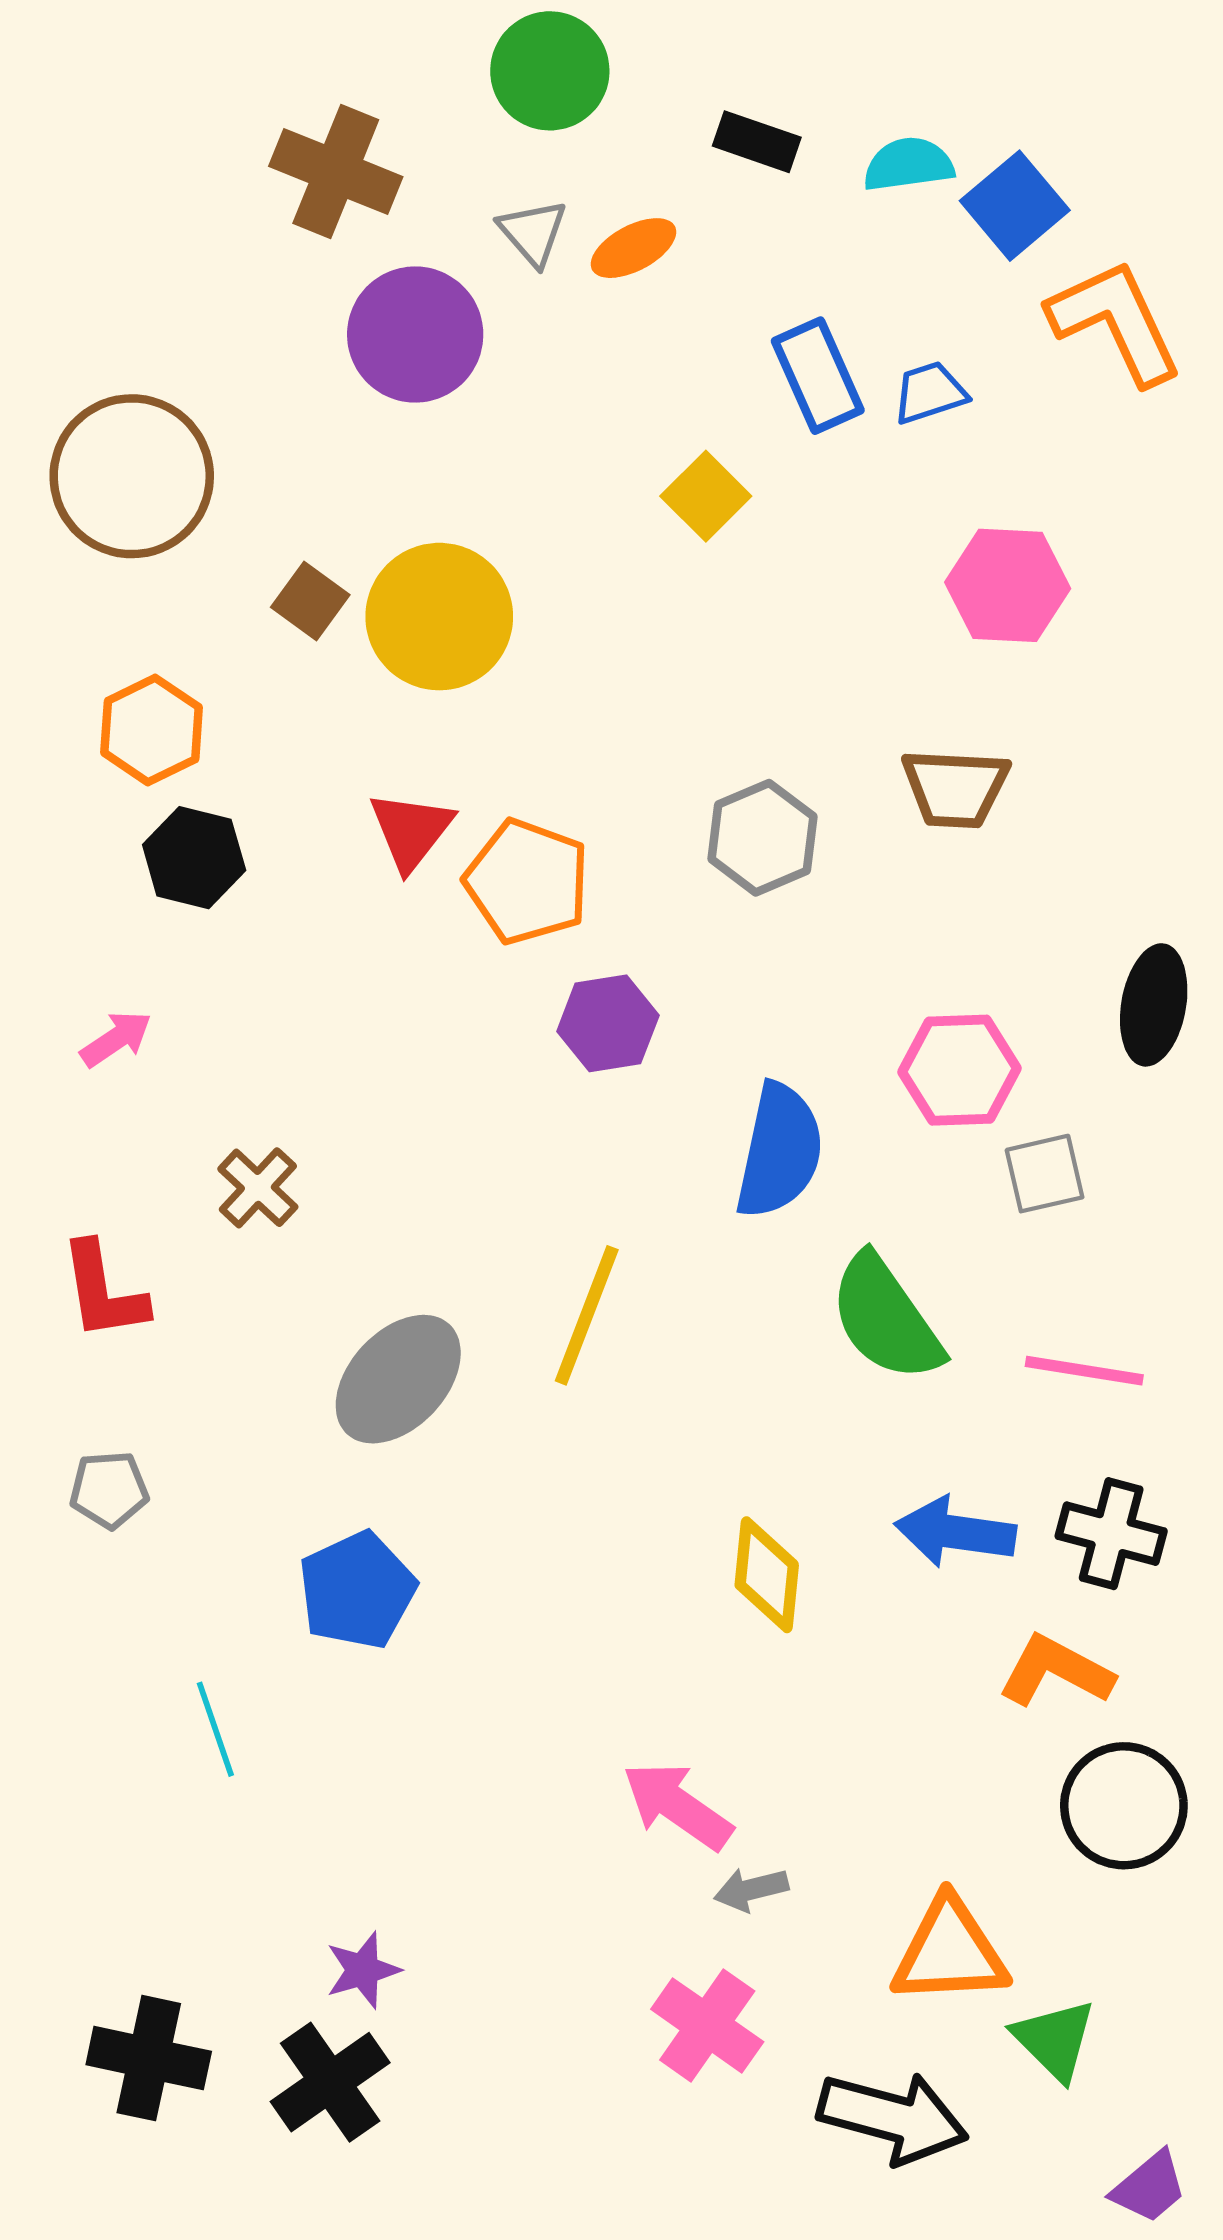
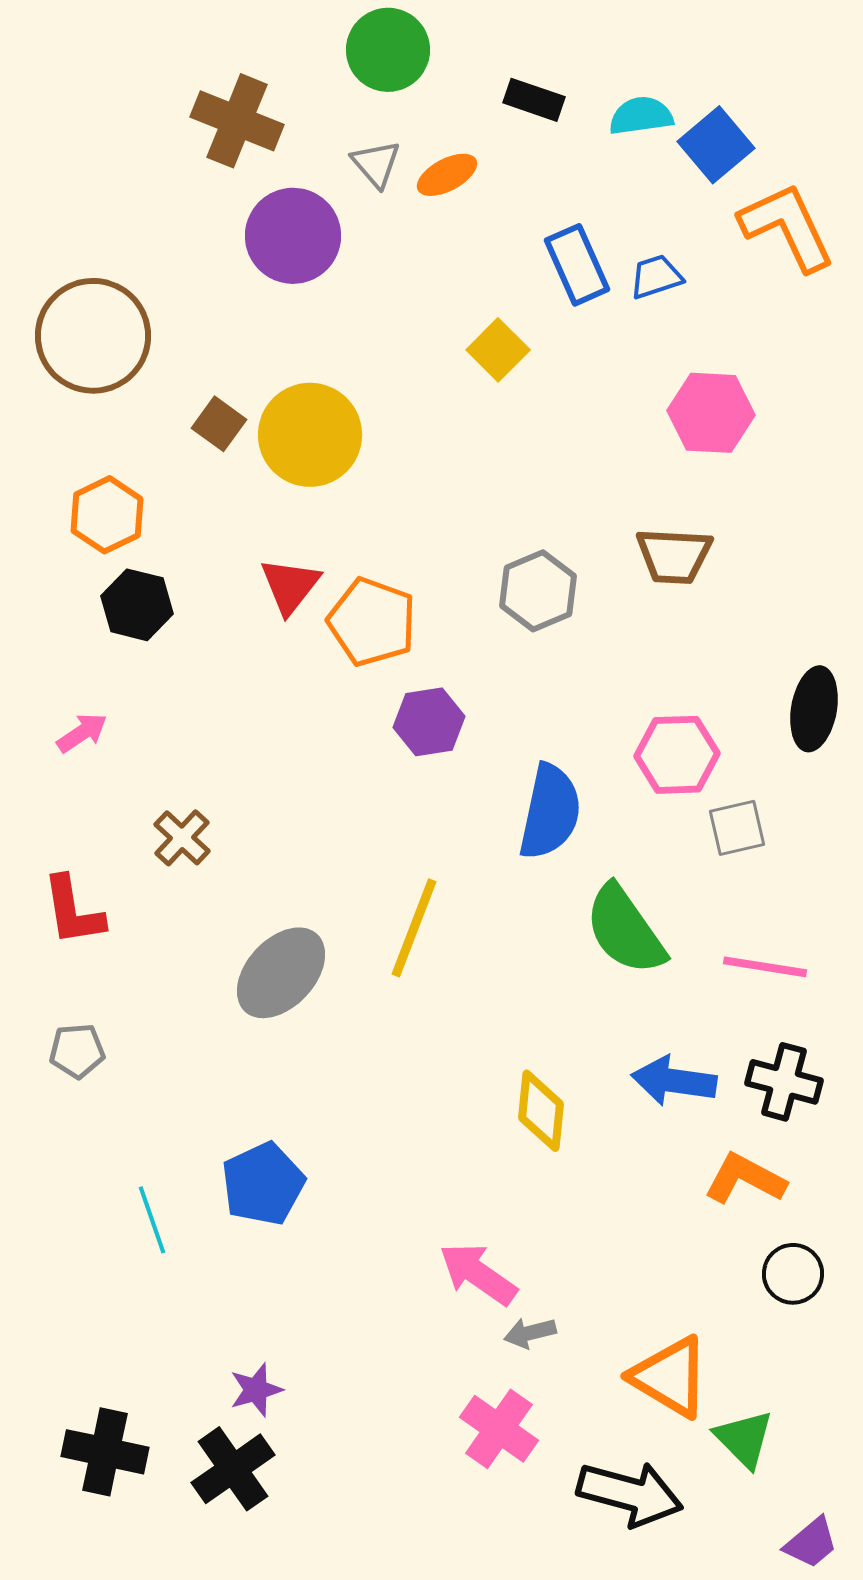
blue pentagon: (357, 1590) -> (263, 1184), moved
black circle: (1124, 1806) -> (793, 1274), size x0.7
orange triangle: (950, 1952) -> (670, 1377), turned 34

